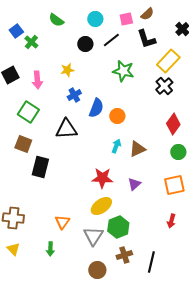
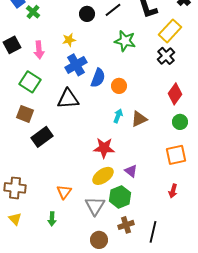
blue cross: (74, 95) -> (76, 65), size x1.5
black rectangle: (40, 167) -> (42, 137), turned 40
purple triangle: (134, 184) -> (131, 171), moved, turned -40

